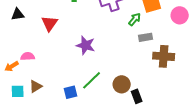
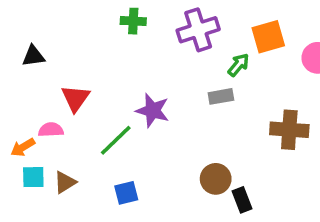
red triangle: (50, 23) -> (75, 98), moved
gray rectangle: (146, 37) -> (221, 96), moved
green line: (92, 80) -> (116, 140), moved
cyan square: (18, 91) -> (33, 177), moved

